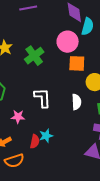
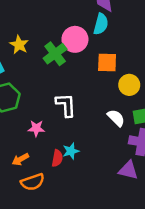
cyan semicircle: (88, 27) -> (101, 24), moved
pink circle: (68, 42) -> (75, 39), moved
white semicircle: (76, 102) -> (116, 118), moved, turned -42

